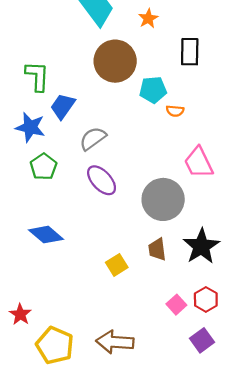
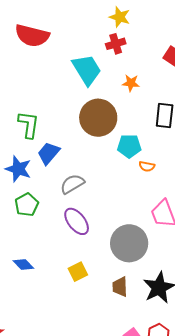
orange star: (148, 19) -> (131, 83), turned 30
blue diamond: (46, 235) -> (23, 265), size x0.7
yellow square: (117, 265) -> (78, 272), moved

